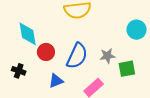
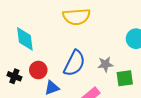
red circle: (46, 52) -> (38, 70), moved

